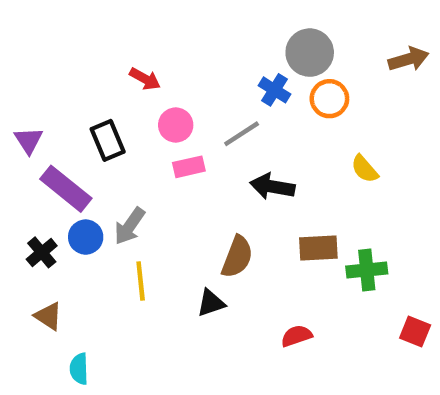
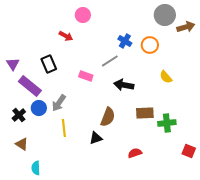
gray circle: (310, 53) -> (165, 15), moved
pink circle: (176, 125) -> (83, 15), moved
pink rectangle: (189, 167) -> (86, 76), turned 32

